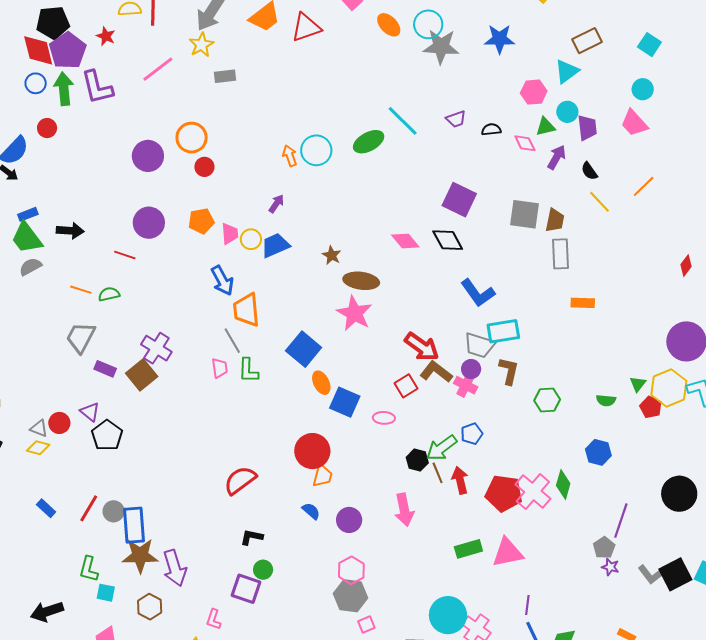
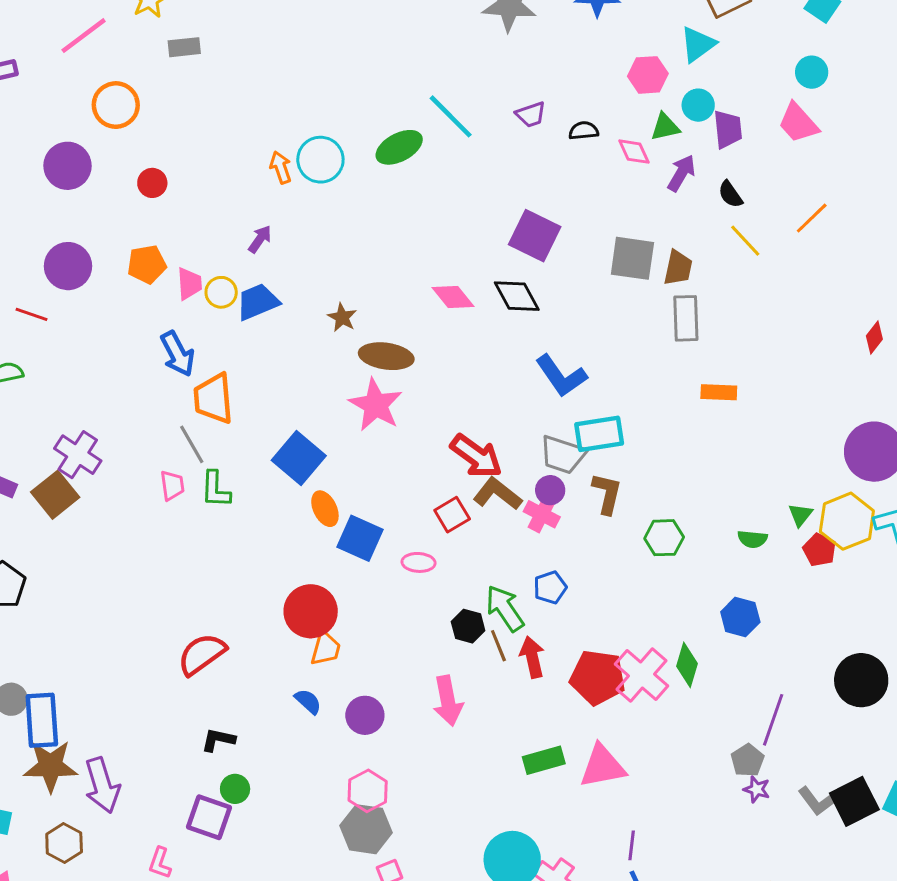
orange circle: (192, 138) -> (116, 105), moved
green arrow: (442, 448) -> (505, 608), turned 92

